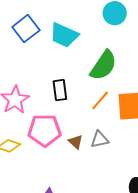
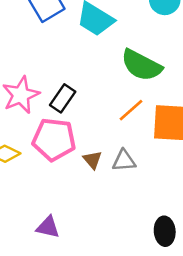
green semicircle: (103, 65) -> (141, 65), turned 76
black rectangle: (60, 90) -> (63, 98), moved, turned 35

